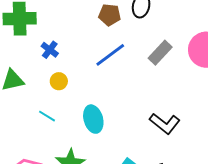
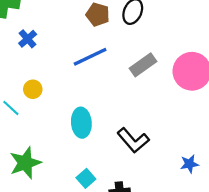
yellow circle: (59, 81) -> (33, 89), moved
cyan ellipse: (93, 119) -> (81, 123), moved

